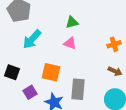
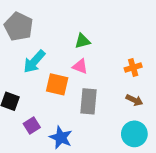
orange square: (51, 72) -> (57, 84), moved
gray rectangle: (78, 89) -> (89, 101), moved

